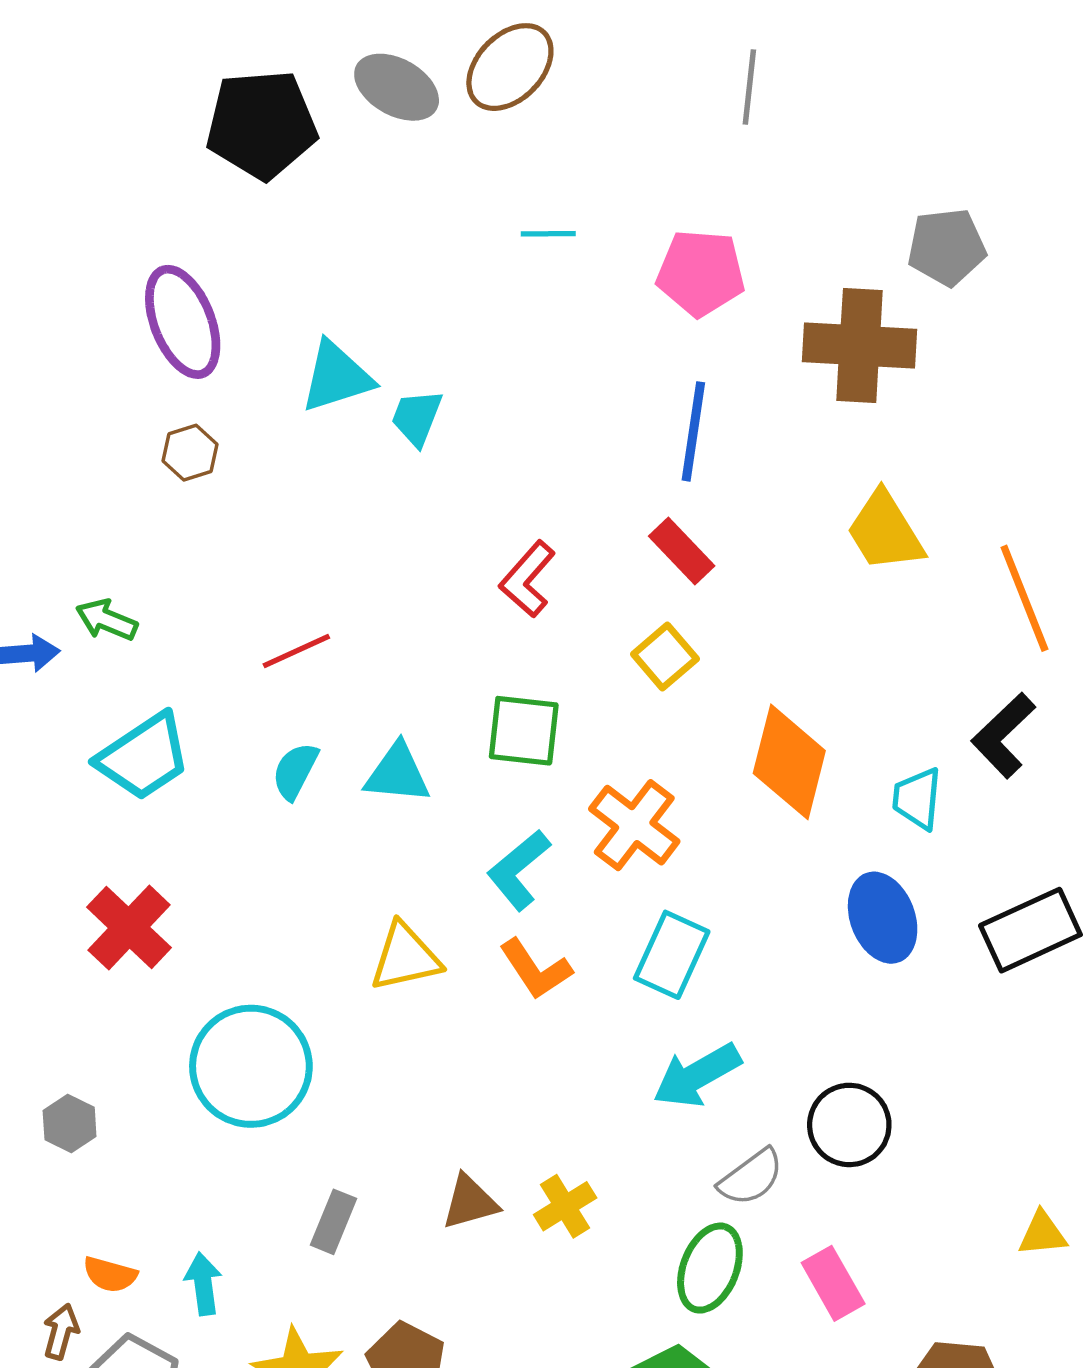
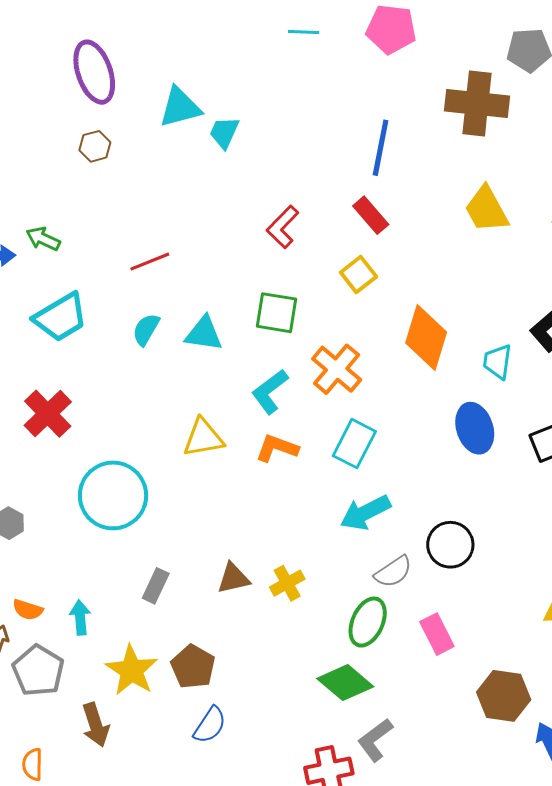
pink pentagon: (701, 273) -> (391, 29), moved
orange L-shape: (536, 969) -> (277, 448), turned 141

